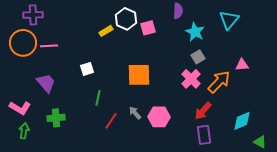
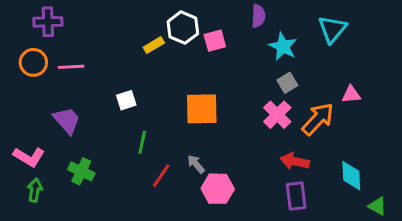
orange circle: (23, 43) -> (33, 62), size x0.7
red arrow: (203, 111) -> (295, 161), turned 60
pink hexagon: (159, 117) -> (218, 189), moved
green cross: (56, 118) -> (81, 171), turned 30
cyan diamond: (242, 121) -> (351, 176), turned -70

